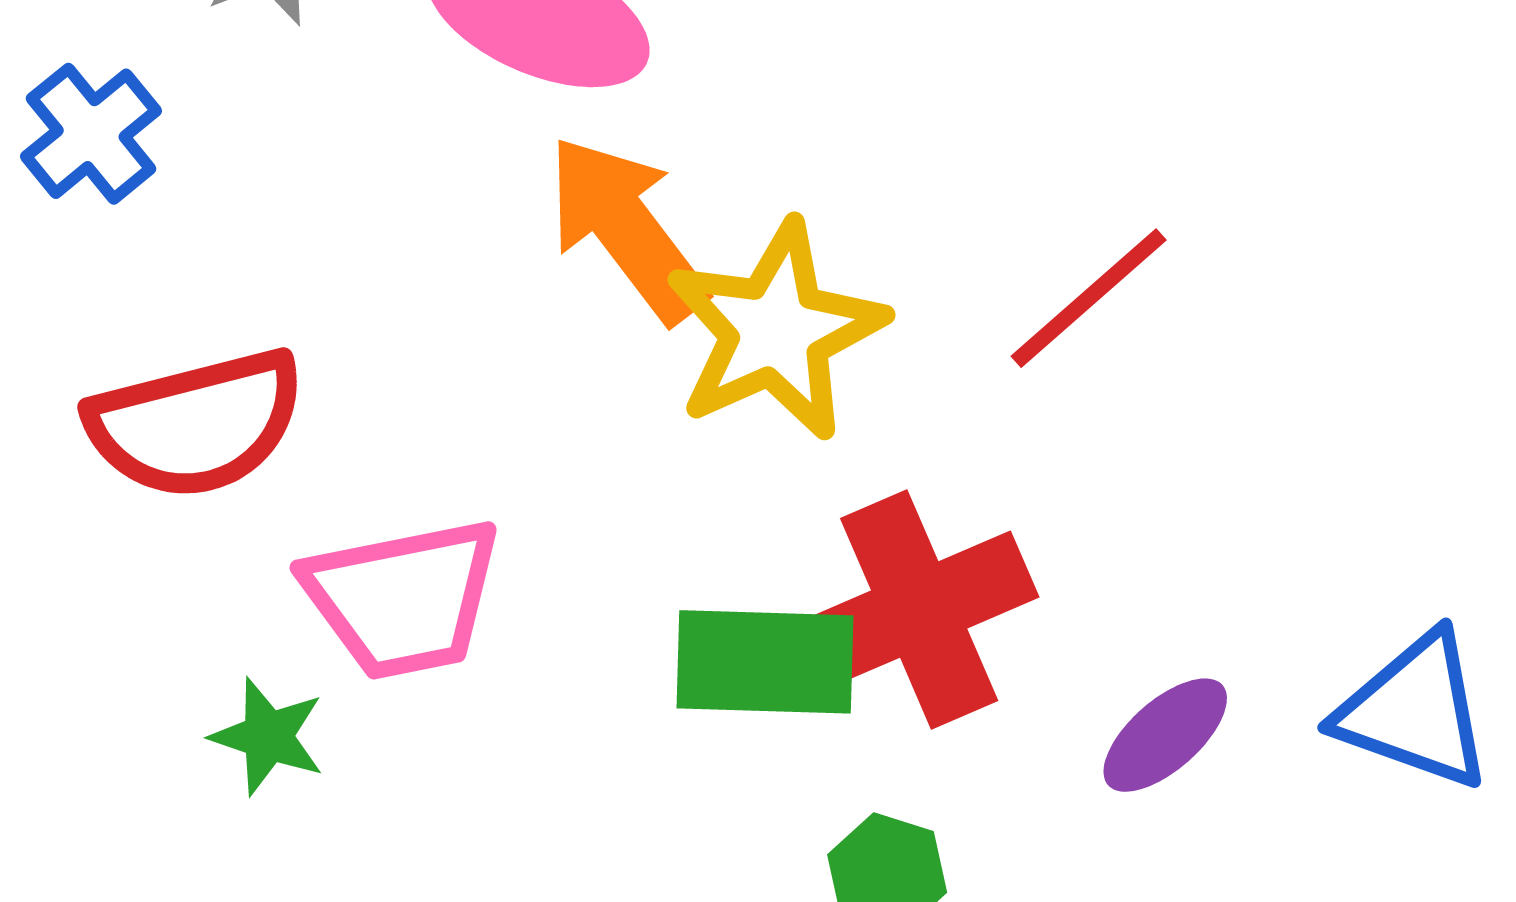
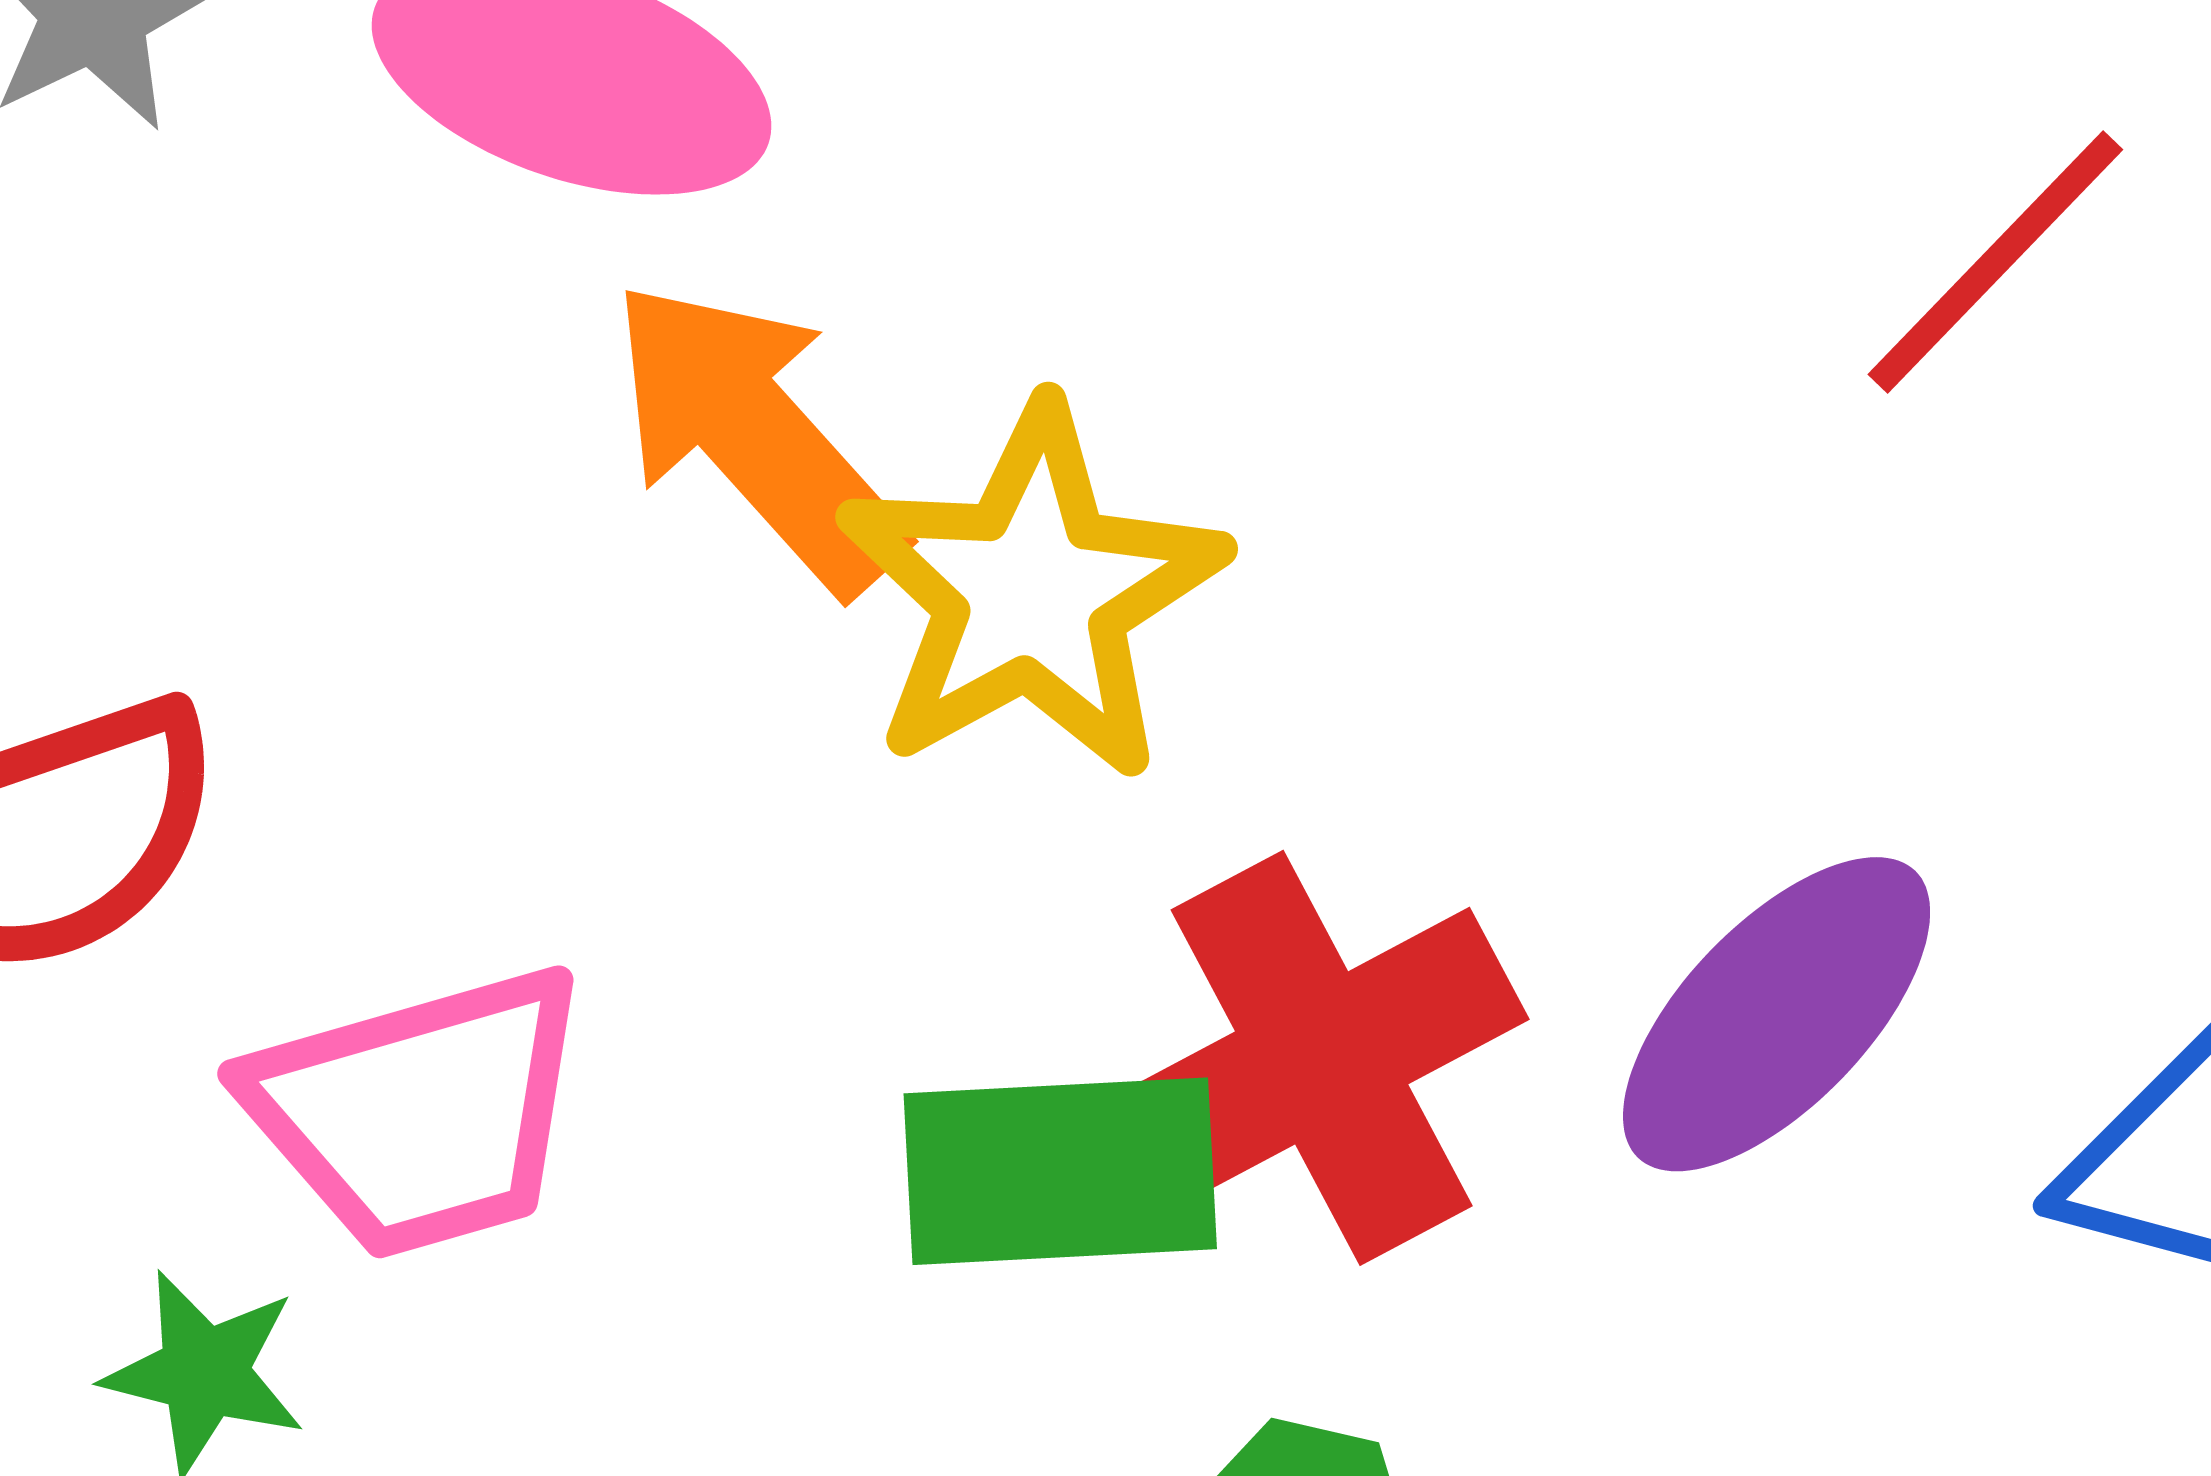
red line: (1089, 298) -> (1995, 262), moved
purple ellipse: (1165, 735) -> (1777, 1014), moved, size x1.5

